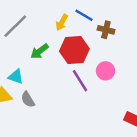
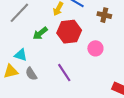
brown cross: (106, 30) -> (104, 15), moved
purple line: (80, 81) -> (64, 73), moved

